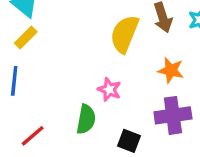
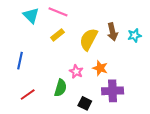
yellow rectangle: (26, 37) -> (57, 35), moved
orange star: (171, 70) -> (100, 68), moved

